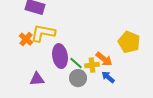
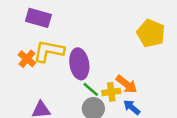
yellow pentagon: (129, 42) -> (151, 33), moved
purple ellipse: (60, 56) -> (79, 64), moved

